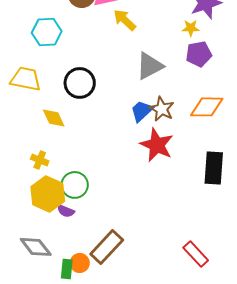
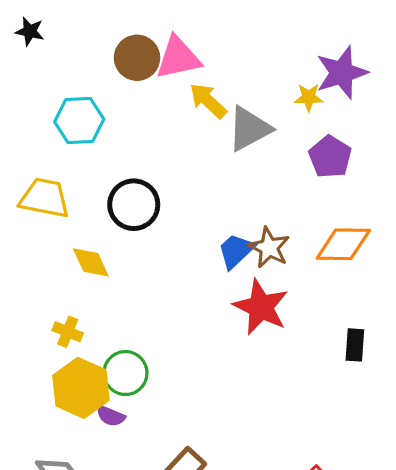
yellow star: (191, 28) -> (309, 97), moved
purple pentagon: (199, 54) -> (330, 157), turned -30
gray triangle: (150, 66) -> (249, 129), moved
black rectangle: (214, 168) -> (355, 345), size x0.6

